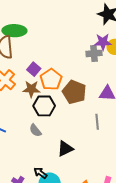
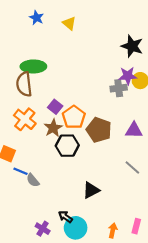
brown star: (31, 89) -> (53, 128), turned -30
gray line: (97, 122) -> (132, 167), moved, turned -42
gray semicircle: (35, 130) -> (33, 180), moved

